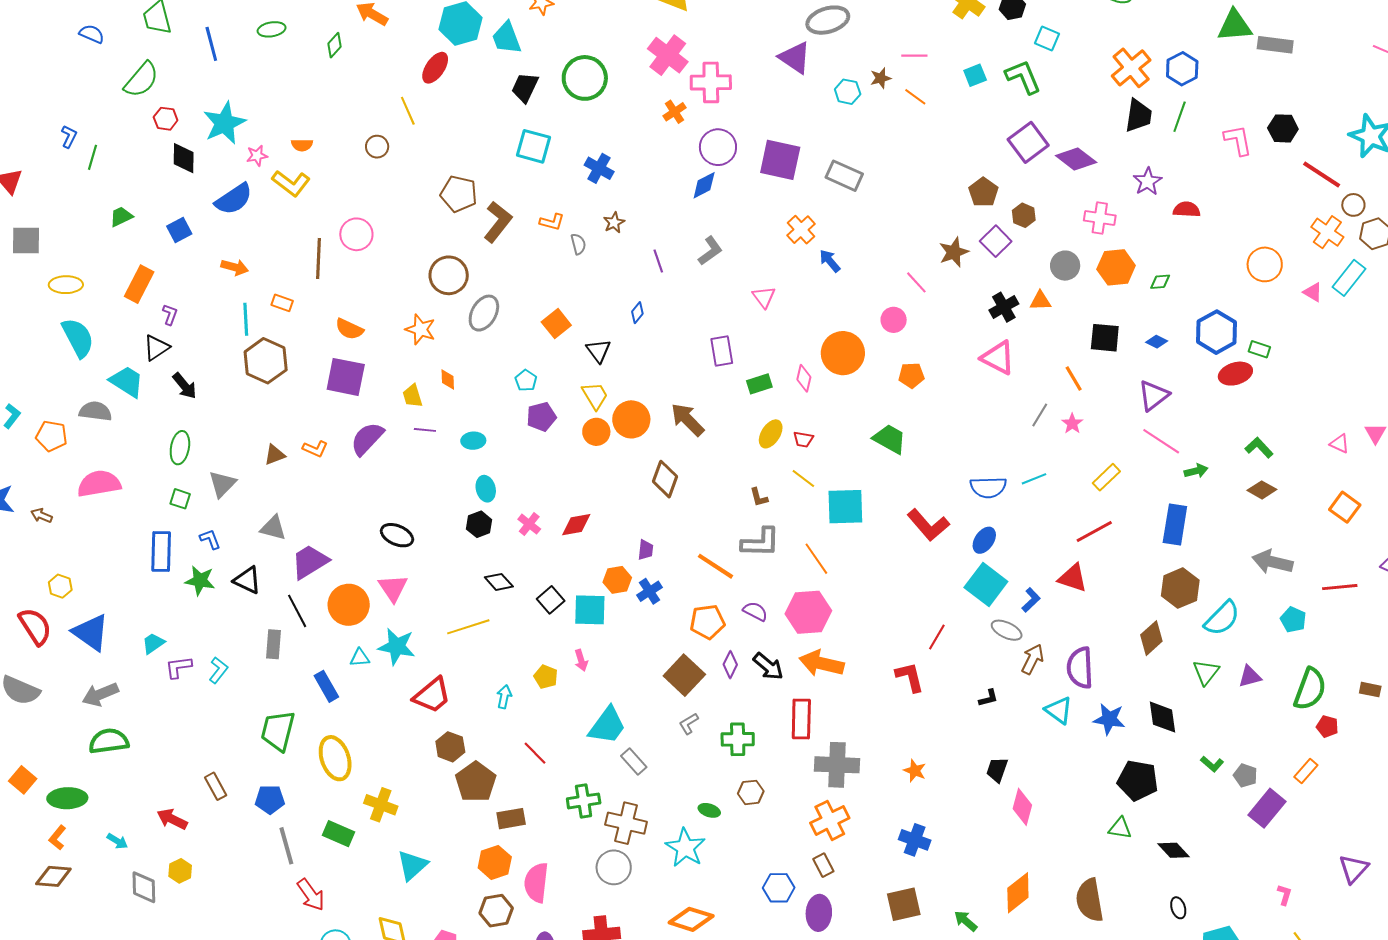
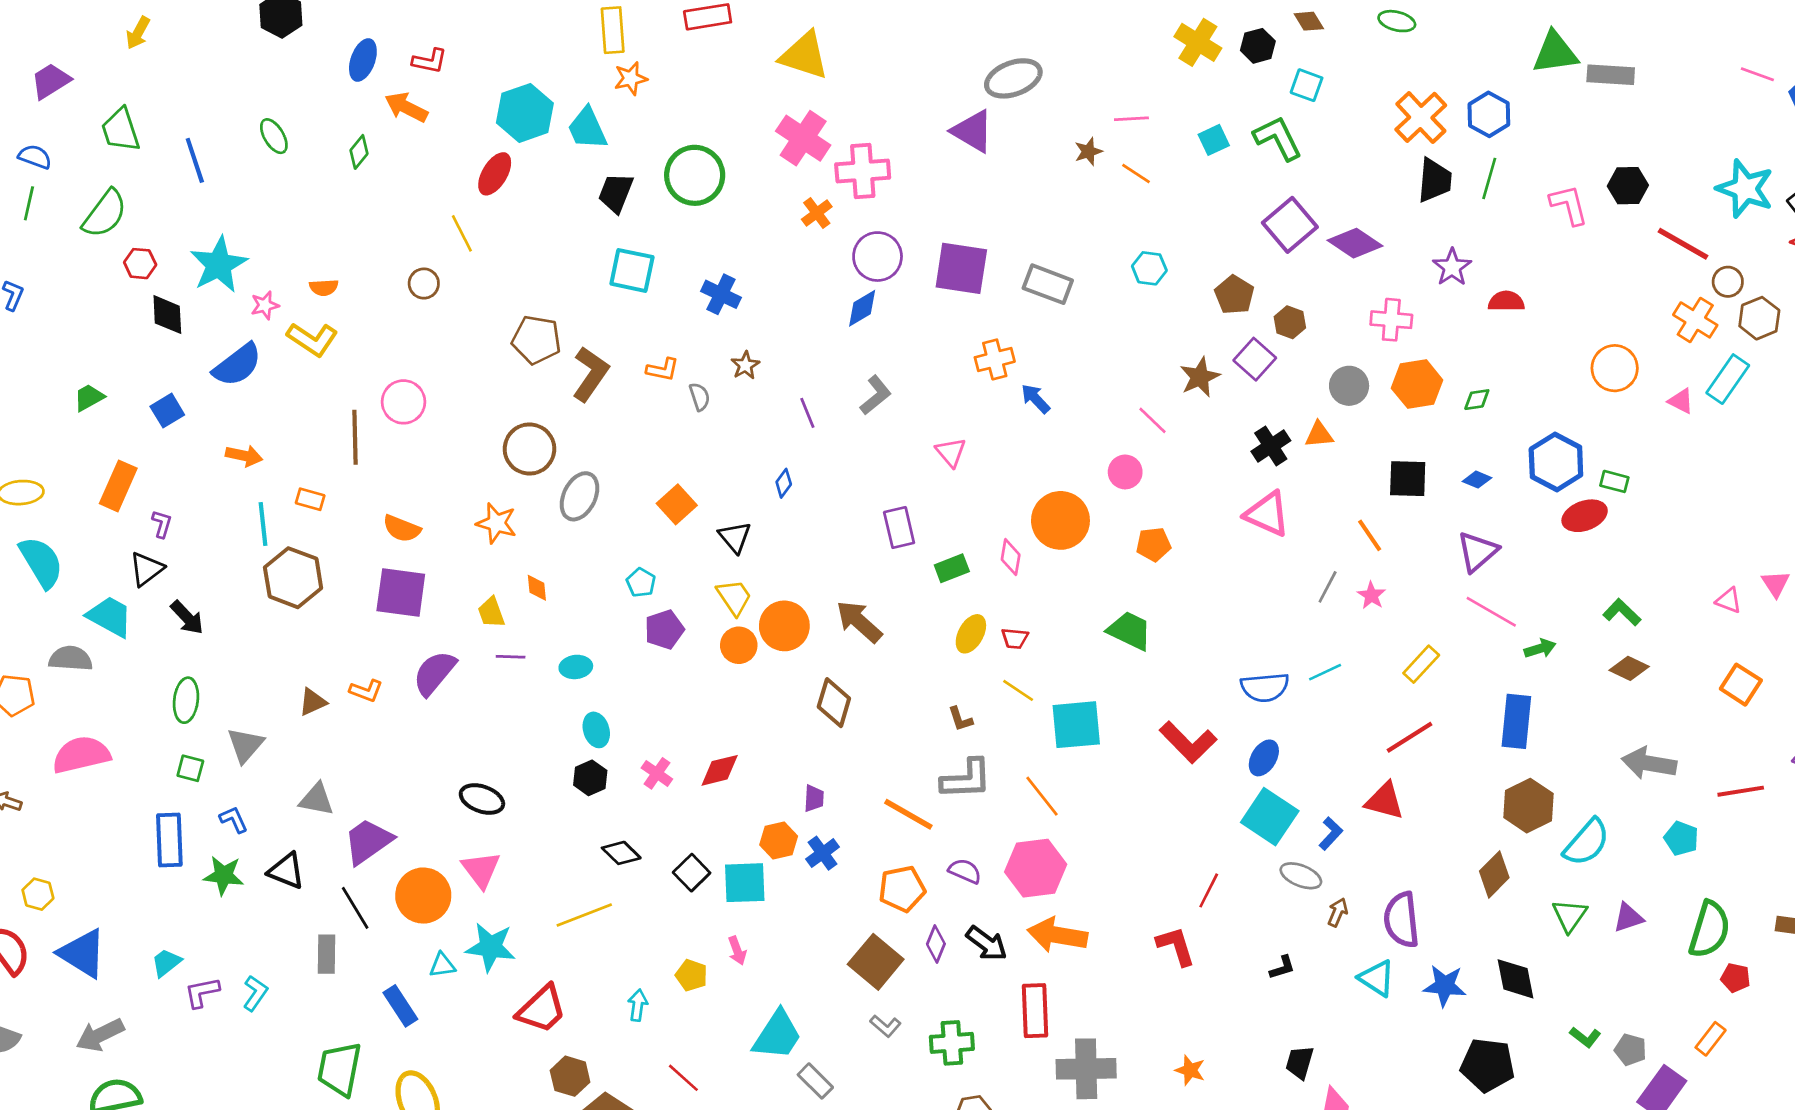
green ellipse: (272, 29) -> (274, 136), turned 72
cyan hexagon: (848, 92) -> (1149, 268), moved
green line: (92, 157) -> (29, 203), moved
orange cross: (801, 230) -> (995, 359), turned 32
brown arrow: (1032, 659) -> (1338, 912), size x0.7
gray L-shape: (689, 724) -> (885, 1026), turned -105

